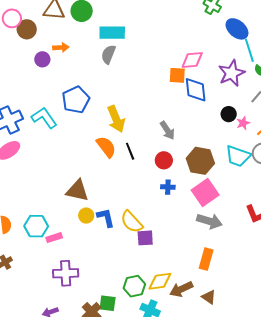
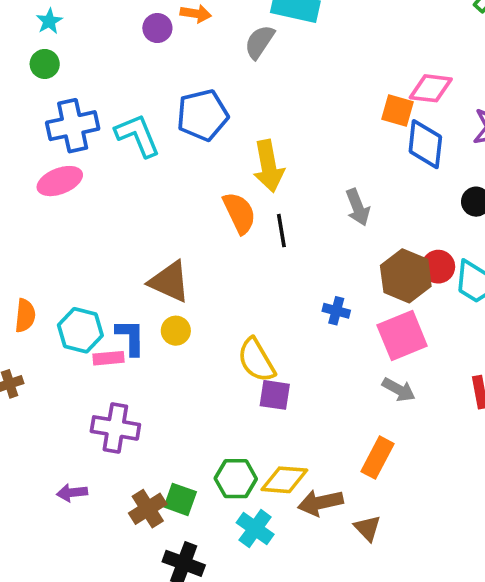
gray semicircle: (108, 54) -> (260, 42), moved
red circle: (164, 160) -> (438, 267), moved
blue L-shape: (106, 218) -> (130, 337), moved
gray arrow: (209, 221) -> (399, 390), size x0.7

